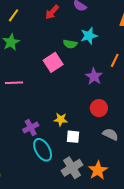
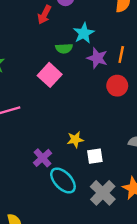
red arrow: (52, 12) -> (44, 15), moved
purple star: (94, 76) -> (97, 58), moved
red circle: (99, 108) -> (117, 86), moved

